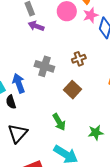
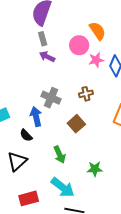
pink star: (91, 15) -> (96, 60), moved
blue arrow: (19, 83) -> (36, 117), moved
black semicircle: (11, 102) -> (26, 135), moved, turned -32

